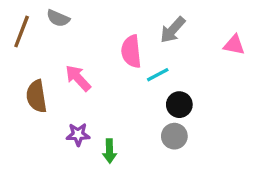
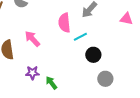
gray circle: (174, 136) -> (105, 79), moved
green arrow: (110, 151) -> (51, 83), turned 144

